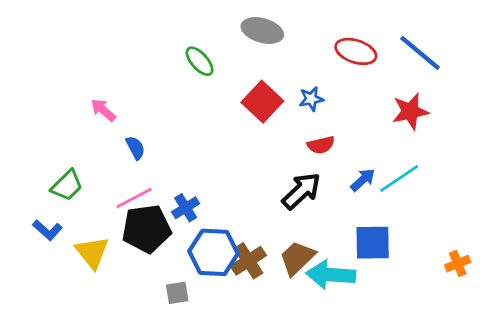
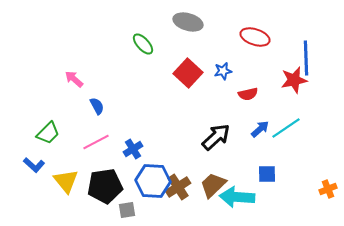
blue line: (420, 53) -> (306, 58), moved, turned 48
red semicircle: (321, 145) -> (248, 94), moved
black pentagon: (147, 229) -> (105, 186), moved
blue square: (373, 243) -> (267, 174), size x0.7

